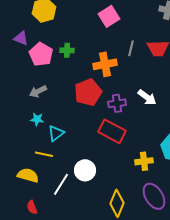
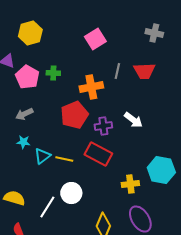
yellow line: (44, 154) -> (64, 159), moved

